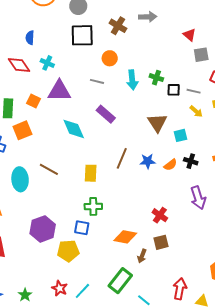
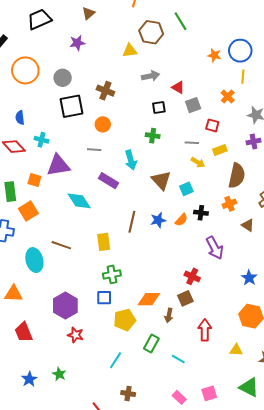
gray arrow: (148, 17) -> (151, 76), moved
cyan arrow: (132, 80) -> (131, 160), moved
black square: (174, 90) -> (159, 108), moved
red cross: (160, 215) -> (192, 276), moved
yellow pentagon: (68, 251) -> (125, 320), moved
green rectangle: (120, 281) -> (151, 343), size x0.7
red star: (60, 288) -> (75, 335), moved
red arrow: (180, 289) -> (205, 330), moved

